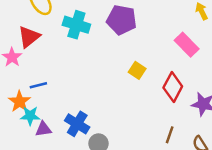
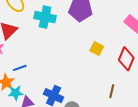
brown line: (170, 135) -> (112, 91), moved

